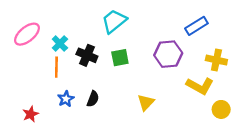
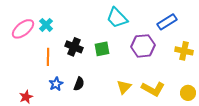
cyan trapezoid: (114, 21) -> (117, 18), moved, turned -95
cyan cross: (60, 44) -> (46, 25), moved
yellow L-shape: (200, 86) -> (153, 89), moved

